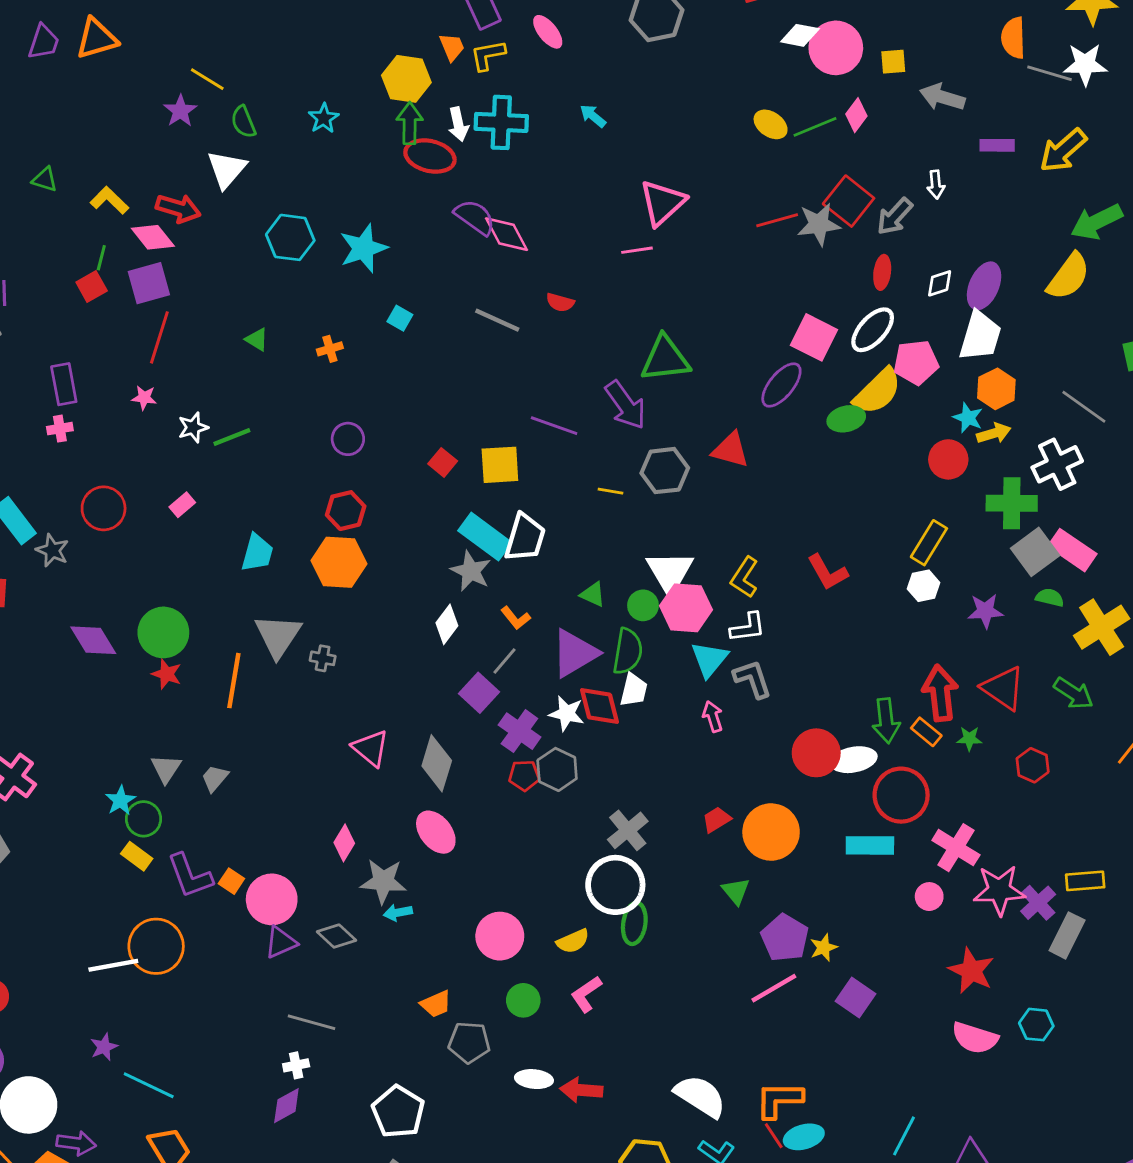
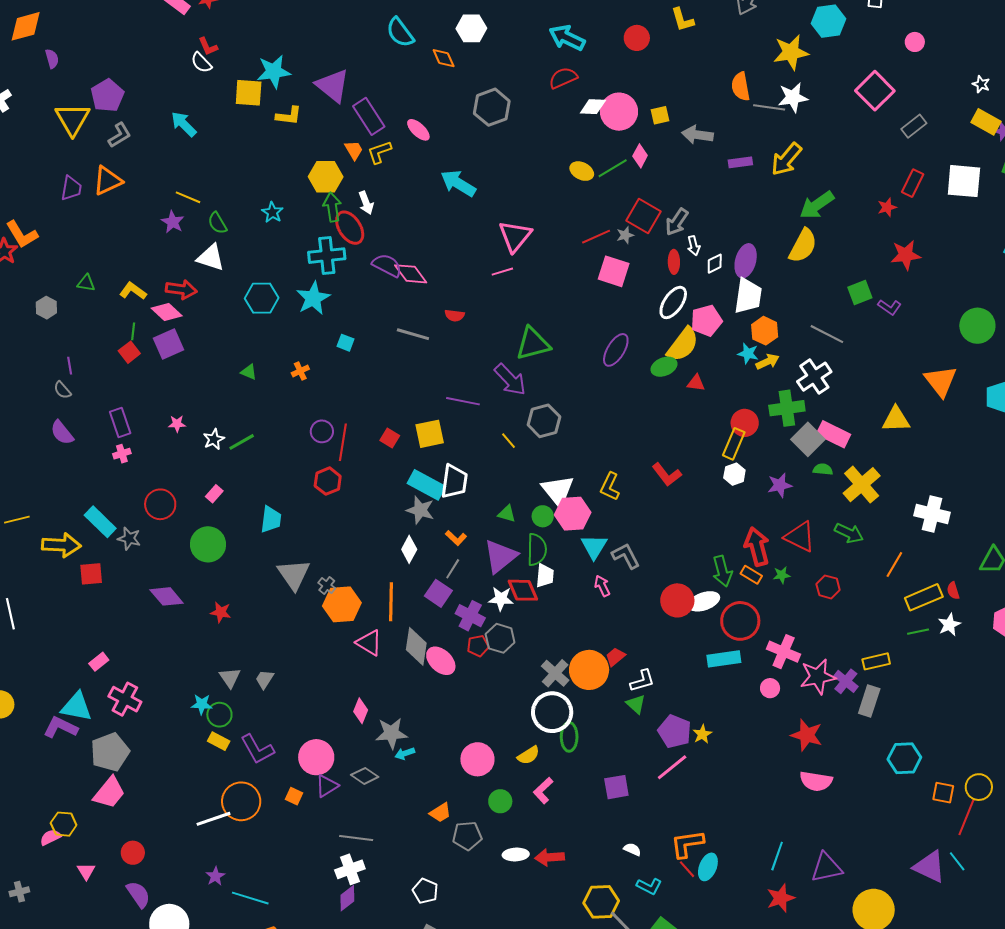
cyan arrow: (593, 116) -> (458, 183), size x1.8
cyan cross: (501, 122) -> (327, 256), moved
red ellipse: (430, 156) -> (350, 228), turned 52
white triangle: (227, 169) -> (211, 258), turned -44
white arrow: (936, 185) -> (694, 246), moved
gray star: (819, 224) -> (625, 235), size x0.6
red line: (159, 337) -> (343, 442), moved
pink square: (814, 337) -> (614, 271), moved
red triangle: (730, 450) -> (696, 383), moved, size x0.7
red circle: (948, 459) -> (745, 423), moved
yellow line: (610, 491) -> (509, 441), turned 48
orange hexagon: (339, 562) -> (342, 604), moved
white L-shape: (748, 627) -> (642, 681), moved
green circle: (163, 632) -> (208, 544), moved
gray cross: (323, 658) -> (327, 585), turned 36
orange line: (234, 681) -> (391, 602), moved
cyan star: (120, 800) -> (202, 704), turned -30
pink ellipse: (436, 832) -> (441, 661), moved
orange circle: (771, 832) -> (589, 670), moved
orange square: (231, 881) -> (294, 796), moved
purple square: (856, 997) -> (616, 787), moved, turned -36
cyan hexagon: (1036, 1025) -> (904, 758), moved, size x1.4
white cross: (296, 1065) -> (350, 869), size x1.6
white semicircle: (700, 1096) -> (632, 849), size x0.5
white pentagon: (398, 1112) -> (425, 891), size x0.7
cyan ellipse: (804, 1137) -> (708, 867), turned -44

